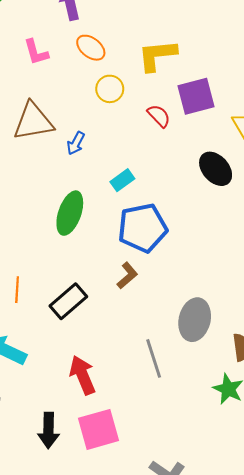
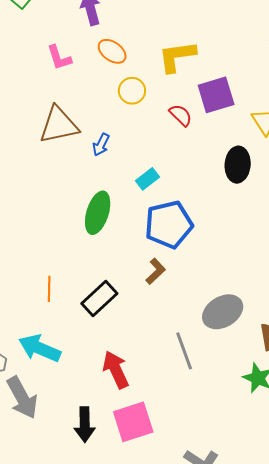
black ellipse: (216, 169) -> (238, 165), turned 48
gray ellipse: (195, 320) -> (223, 312), turned 48

